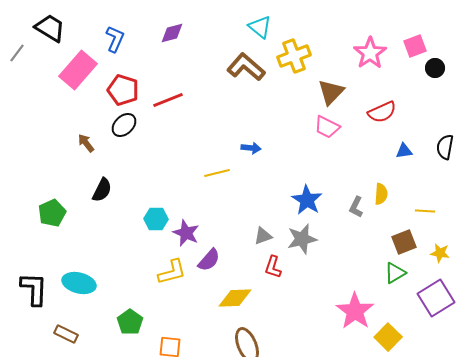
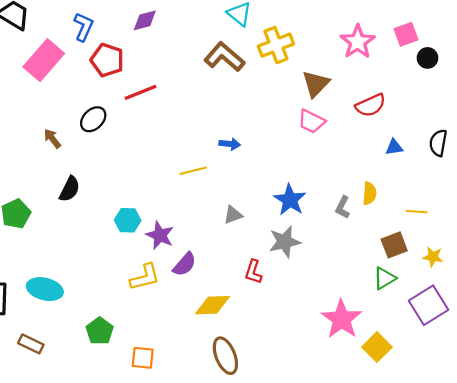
red pentagon: (123, 90) -> (107, 60), moved
gray triangle: (263, 236) -> (233, 215), moved

